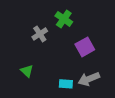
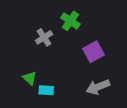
cyan rectangle: (66, 84) -> (46, 90), moved

